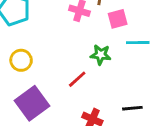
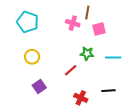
cyan line: (138, 43) -> (113, 58), moved
purple square: (32, 103) -> (39, 86), size x0.6

